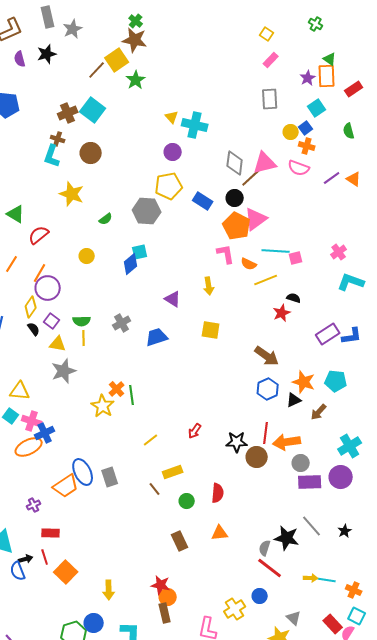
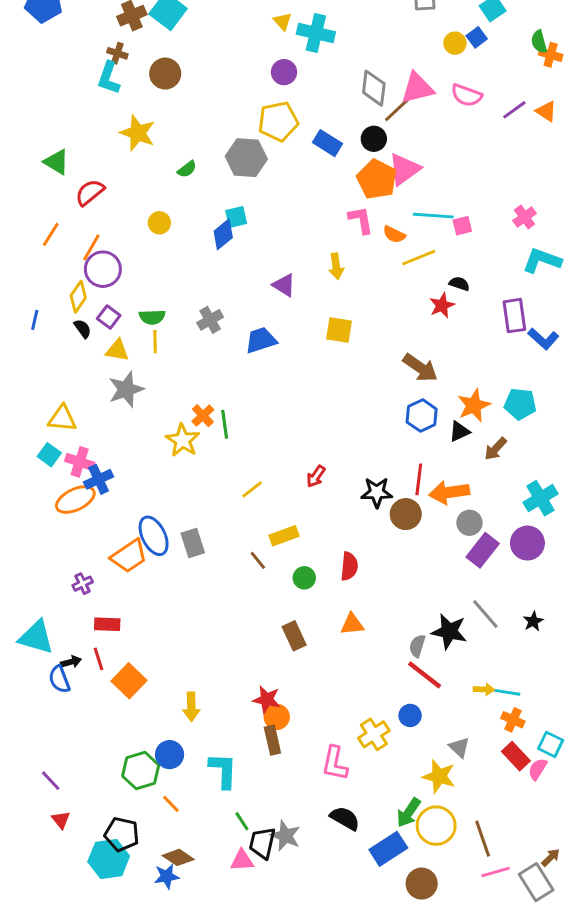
orange cross: (307, 146) -> (551, 55), moved
purple rectangle: (328, 334) -> (514, 316), moved, turned -65
blue L-shape: (352, 336) -> (543, 339), turned 50
orange star: (304, 382) -> (474, 405), turned 30
purple rectangle: (310, 482) -> (483, 550), turned -50
orange cross: (354, 590) -> (513, 720), moved

